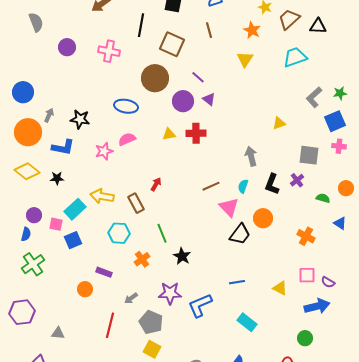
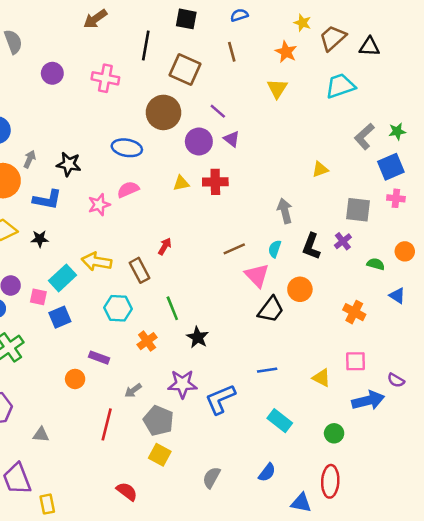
purple semicircle: (328, 282) -> (396, 380), moved
green circle: (305, 338) -> (334, 433), moved

